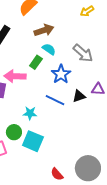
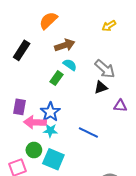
blue star: (61, 74) -> (50, 112), moved
pink arrow: (15, 76) -> (35, 122), moved
black triangle: (79, 96) -> (101, 87), moved
blue line: (55, 100) -> (88, 133), moved

